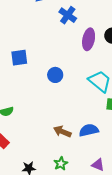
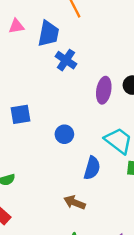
blue cross: (68, 15) -> (66, 60), moved
blue semicircle: (89, 130) -> (92, 168), moved, turned 120

